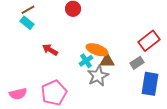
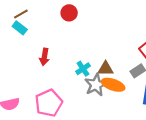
red arrow: (50, 50) -> (44, 57), turned -112
orange ellipse: (97, 50) -> (113, 85), moved

